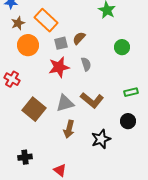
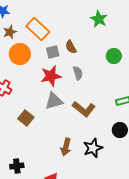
brown semicircle: (79, 38) -> (71, 47), turned -72
gray triangle: (65, 103) -> (54, 101), moved
brown square: (34, 109) -> (26, 118), size x0.7
brown arrow: (69, 129) -> (66, 147), moved

